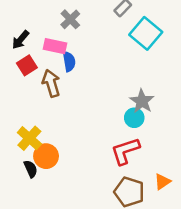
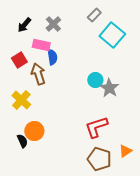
black arrow: (20, 40) -> (24, 25), moved
cyan circle: (134, 118) -> (95, 80), moved
yellow cross: (29, 138) -> (21, 100), moved

